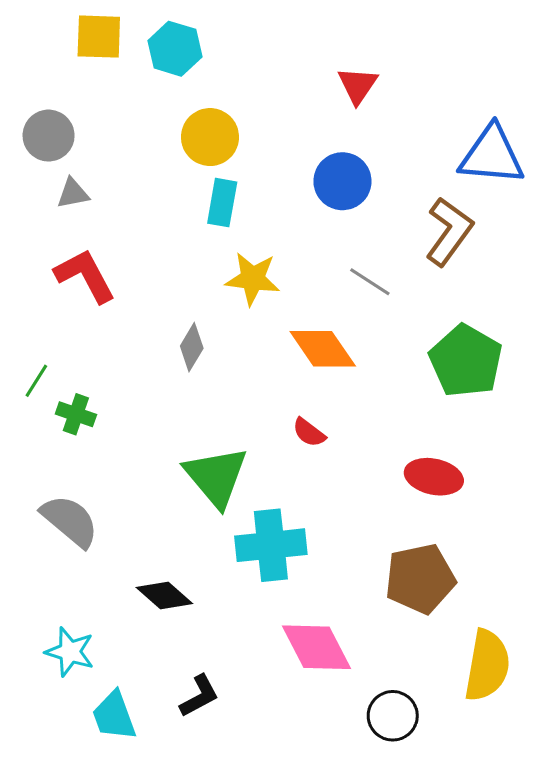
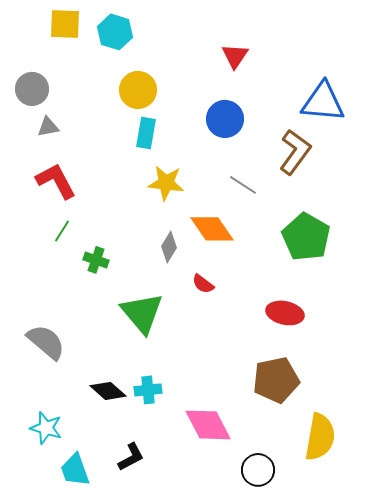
gray diamond: (192, 347) -> (169, 247), moved
green line: (36, 381) -> (62, 231), moved
green cross: (76, 414) -> (96, 260), moved
cyan cross: (271, 545) -> (148, 390), moved, size x0.6

